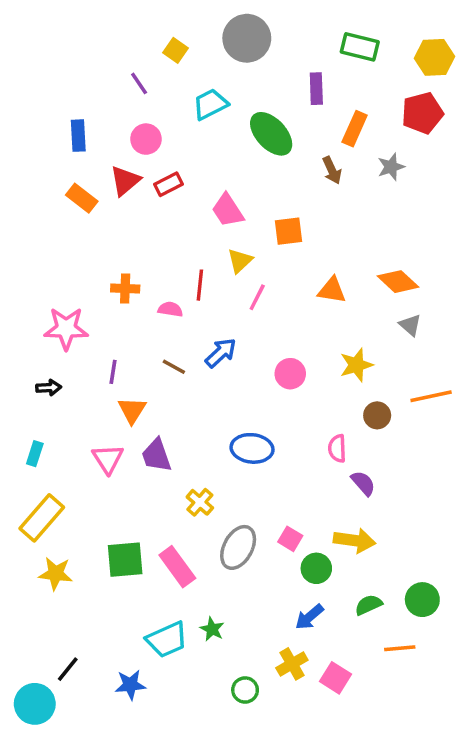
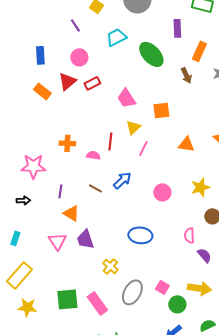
orange triangle: (132, 410) -> (71, 213), turned -30

